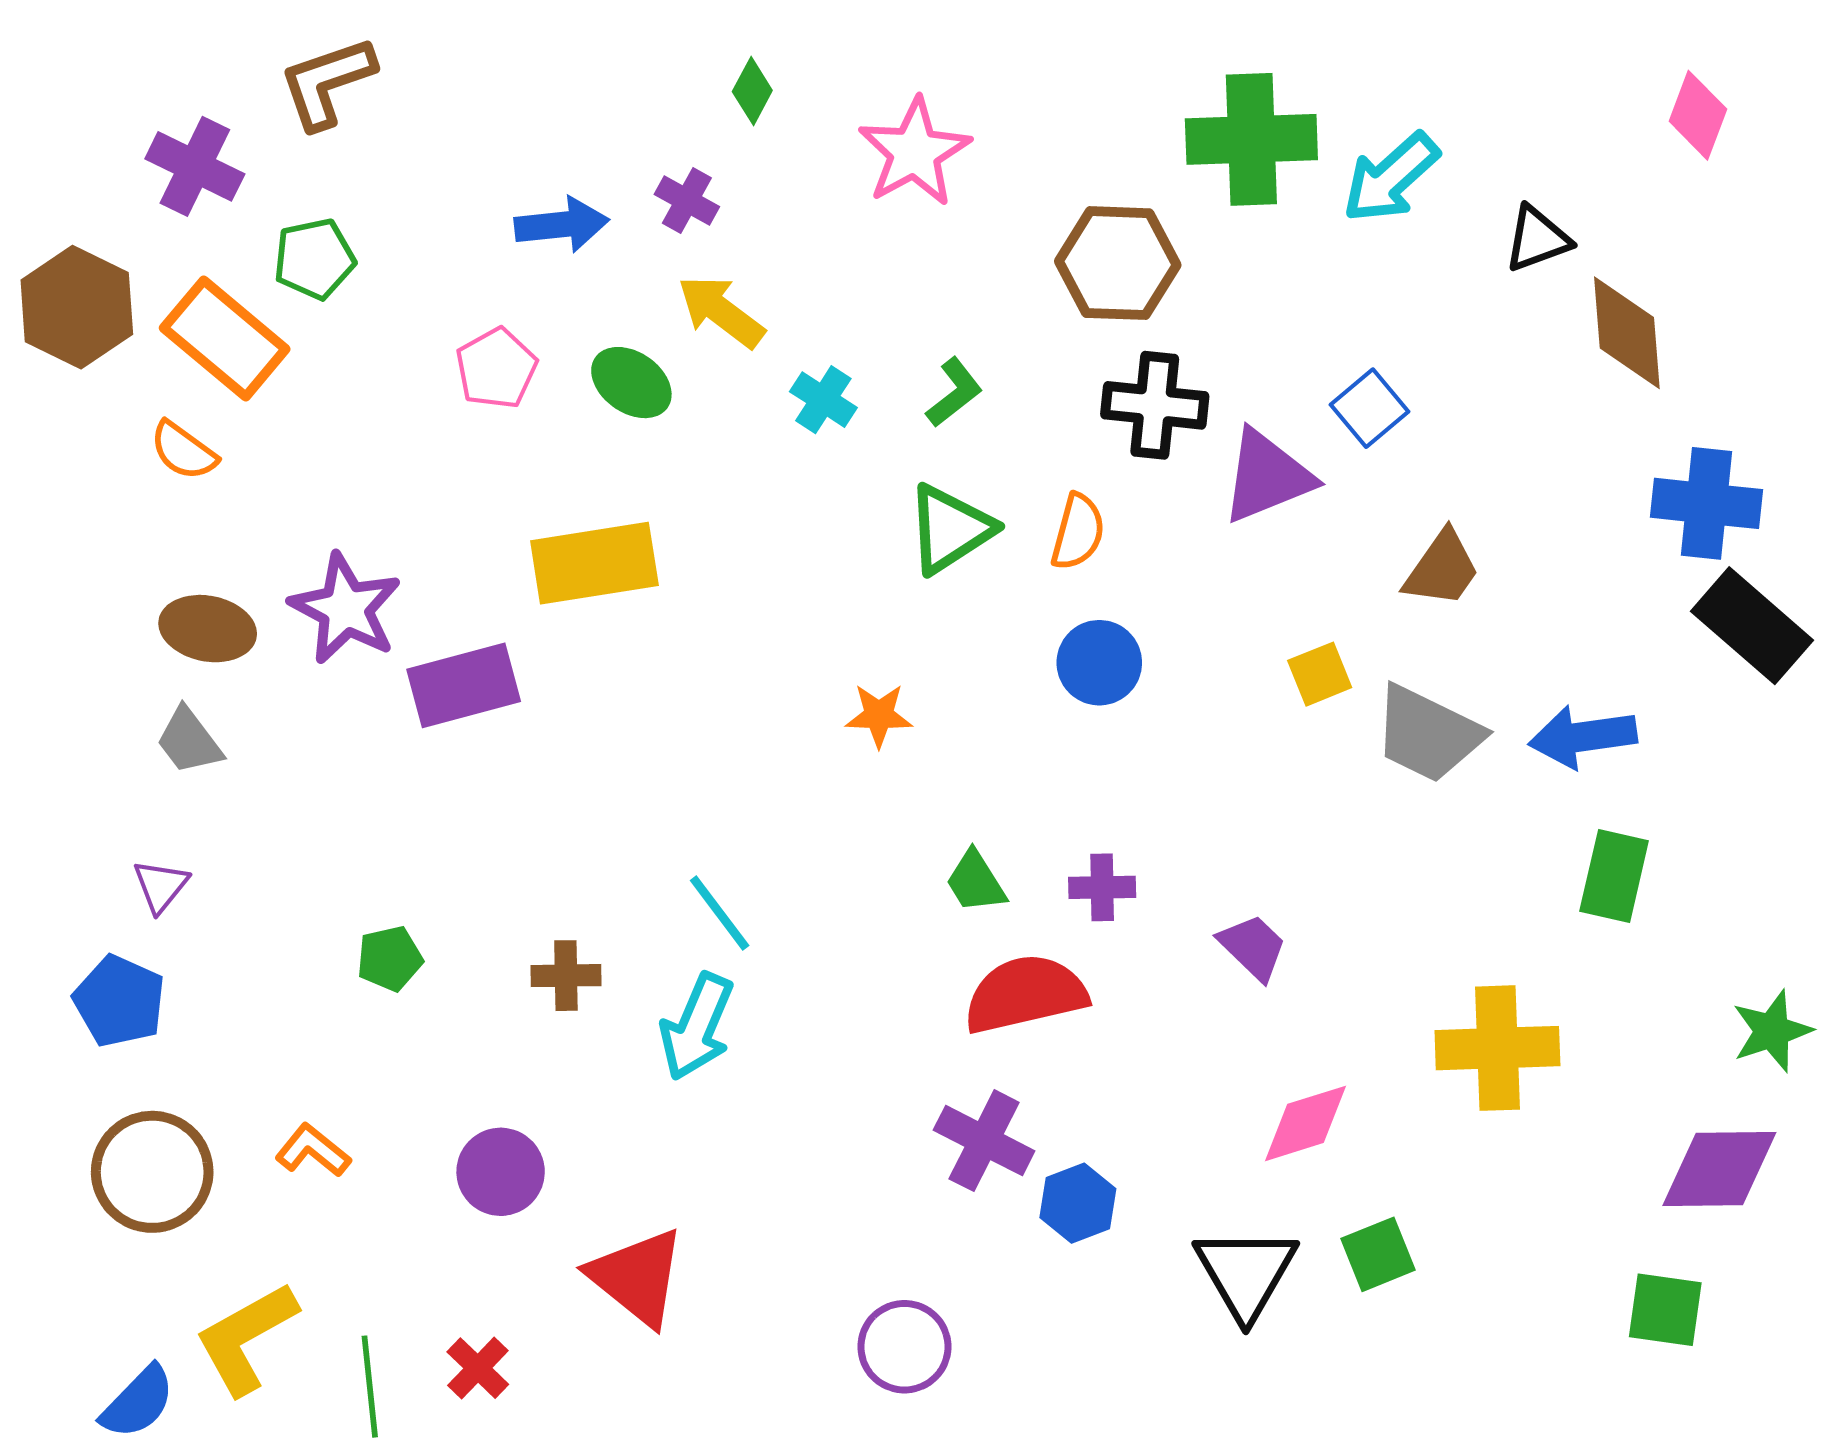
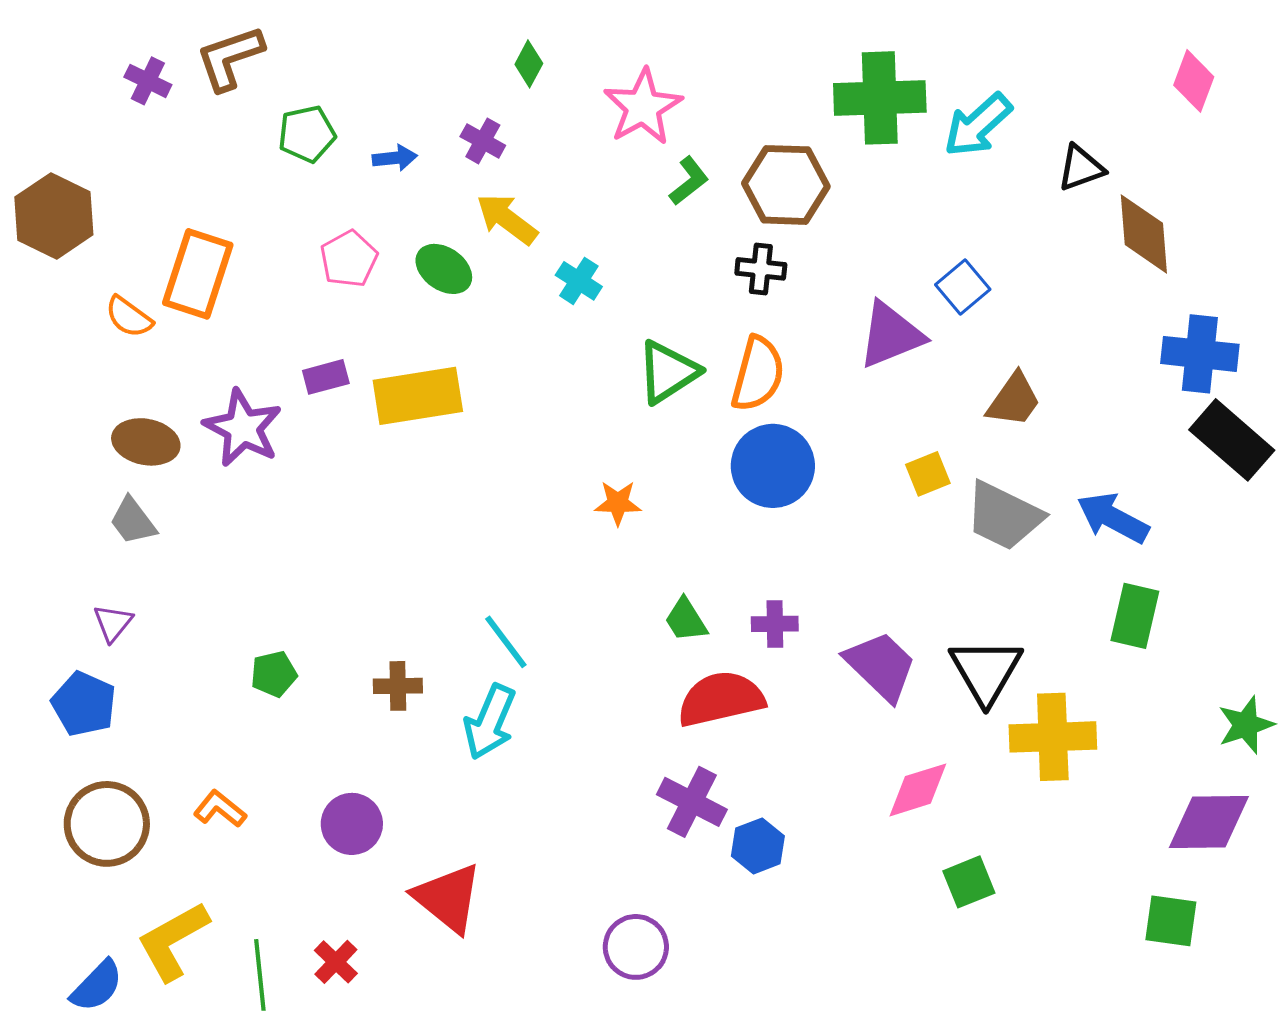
purple cross: (195, 166) -> (148, 81), moved, size x0.7
blue arrow: (562, 225) -> (395, 158), size x0.7
green pentagon: (314, 259) -> (307, 134), moved
orange rectangle: (225, 338) -> (198, 274), moved, turned 68
green L-shape: (954, 392) -> (689, 181), moved
black cross: (1155, 405) -> (761, 269), moved, size x0.7
orange semicircle: (1078, 532) -> (758, 374), size x1.4
blue circle: (1099, 663) -> (773, 466), size x1.4
purple rectangle: (464, 685) -> (326, 377), moved, size x0.6
blue arrow: (1583, 737) -> (1113, 518), turned 36
purple trapezoid: (1253, 947) -> (881, 666), size x1.5
black triangle: (1246, 1273) -> (986, 671), moved

